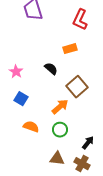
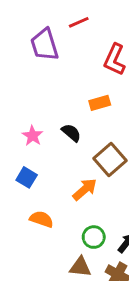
pink star: (16, 72) -> (33, 136), moved
green circle: (60, 130) -> (94, 237), moved

